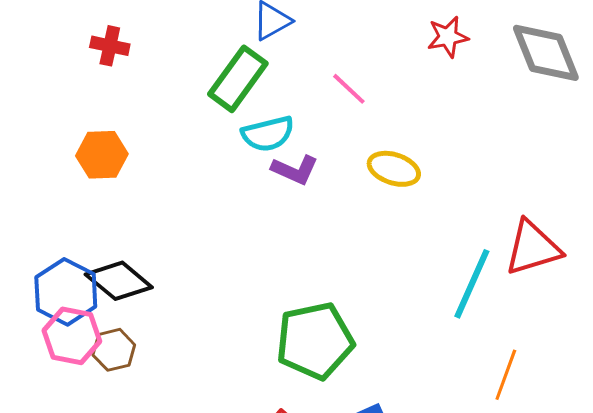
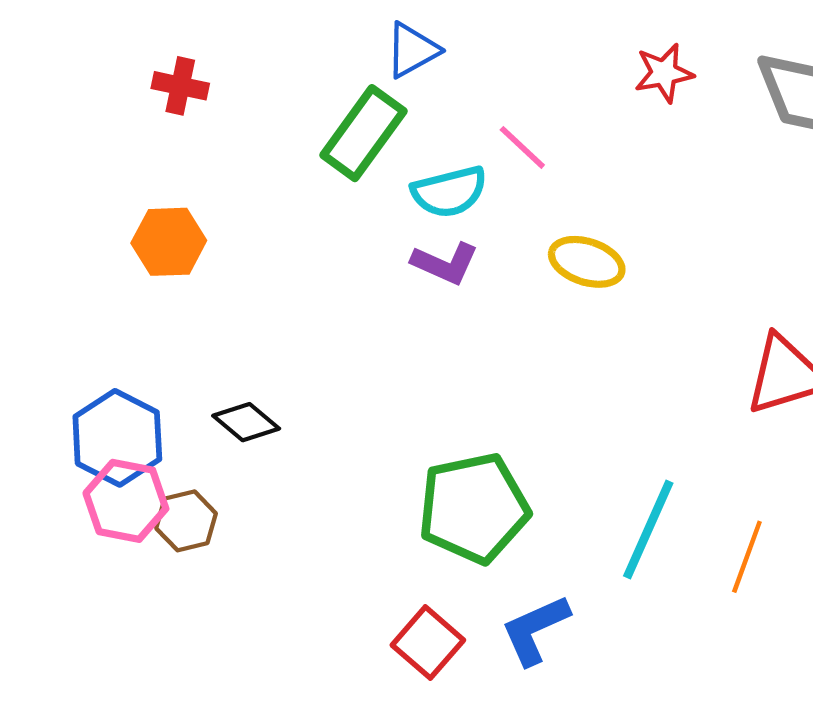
cyan semicircle: (268, 134) -> (449, 192), moved
black diamond: (119, 281) -> (246, 422), moved, size x0.7
cyan line: (472, 284) -> (648, 529), moved

